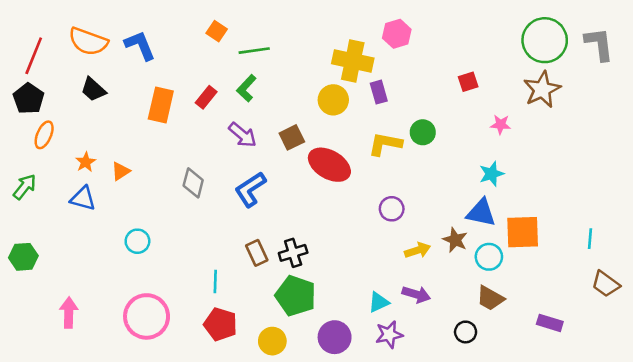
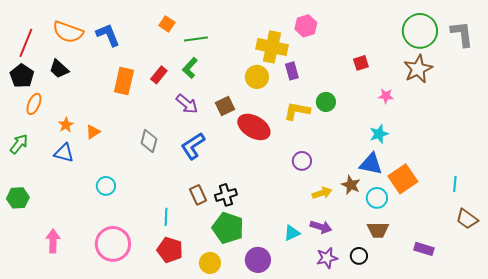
black trapezoid: (93, 89) -> (59, 69), moved
orange square: (523, 232) -> (403, 179), turned -32
brown trapezoid: (490, 298) -> (378, 230), turned -30
purple star: (389, 335) -> (327, 258), moved

